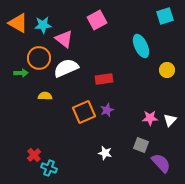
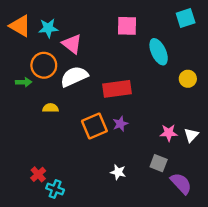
pink square: (97, 20) -> (127, 26), moved, turned 30
red rectangle: (104, 79) -> (117, 89), size x1.4

